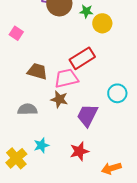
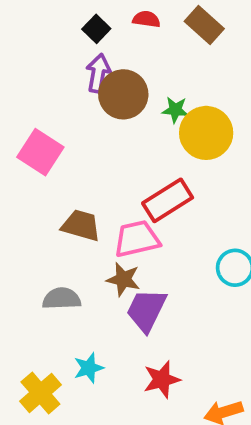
yellow circle: (102, 23) -> (206, 133), size x1.4
pink square: (16, 33) -> (40, 152), size x1.6
purple trapezoid: (87, 115) -> (146, 310), moved

